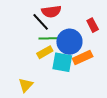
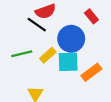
green line: (49, 38) -> (22, 54), moved
orange rectangle: (83, 57) -> (91, 72), moved

